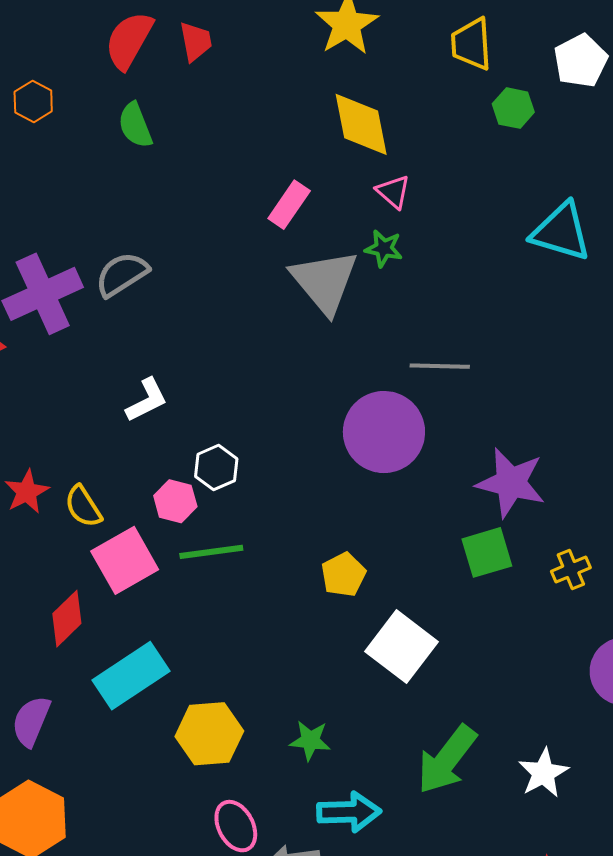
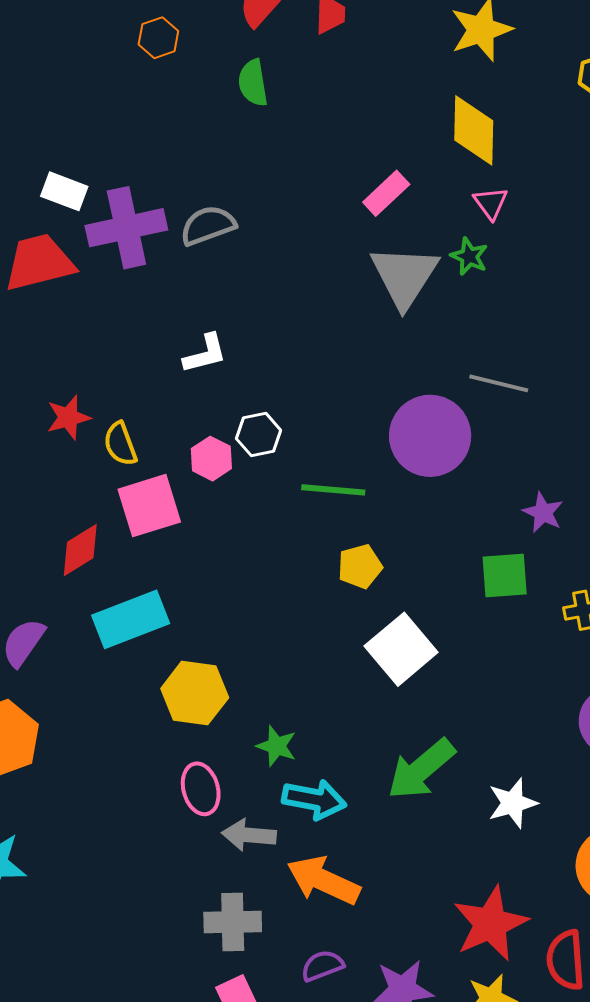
purple star: (511, 483) -> (543, 513), size x0.6
green line: (211, 552) -> (333, 490), moved
green star: (310, 740) -> (277, 746), moved

